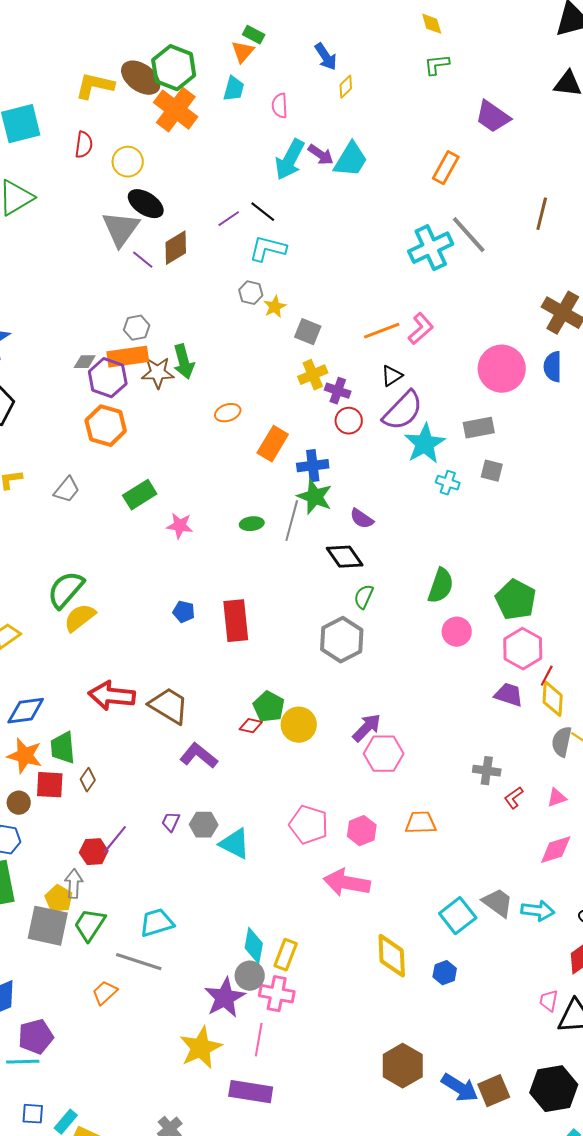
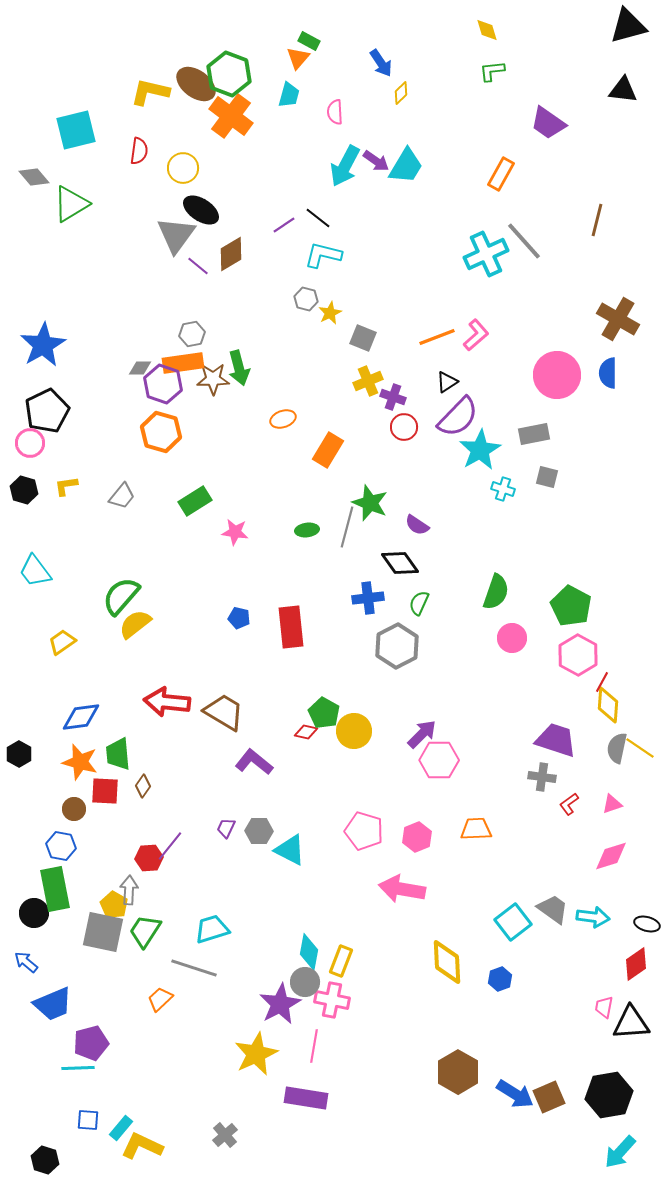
blue cross: (313, 466) -> (368, 598), moved
purple trapezoid: (509, 695) -> (556, 740), moved, size x1.4

